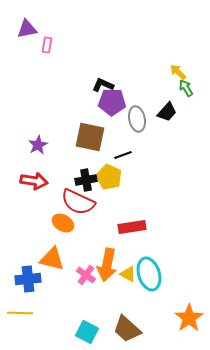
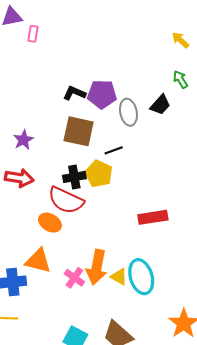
yellow arrow: (178, 72) -> (180, 40), moved
black L-shape: (103, 85) -> (74, 93), moved
red rectangle: (132, 227) -> (153, 217), moved

